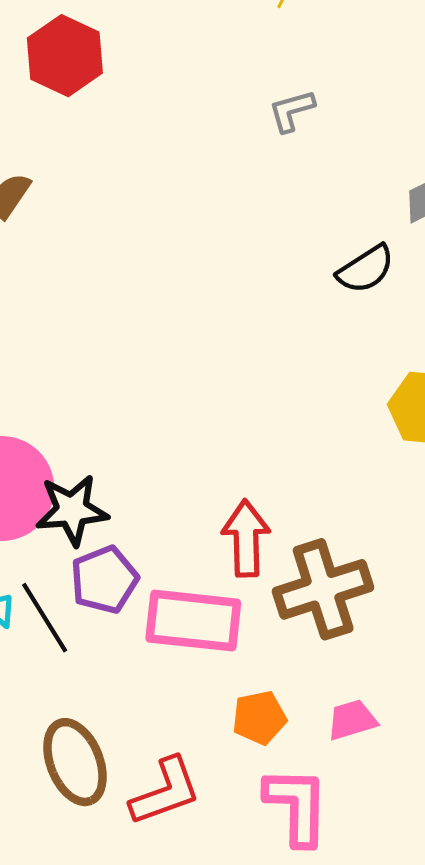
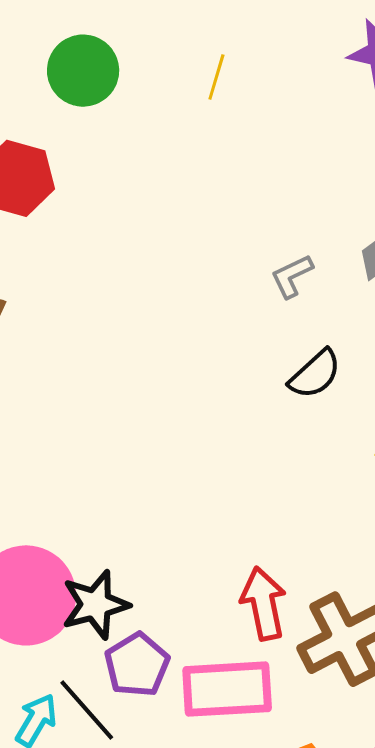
gray L-shape: (292, 111) -> (292, 276), moved
black semicircle: (366, 269) -> (315, 374), moved

